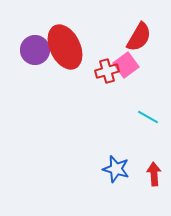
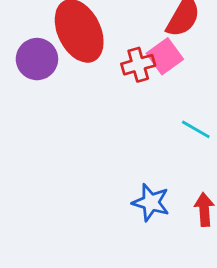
purple circle: (35, 50) -> (37, 59), moved

